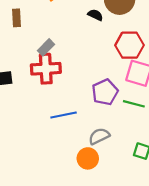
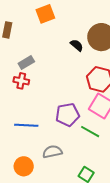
red cross: (46, 69) -> (21, 81), size x0.6
orange circle: (88, 158) -> (24, 166), moved

